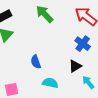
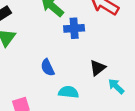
blue cross: (83, 44) -> (74, 28), moved, turned -35

